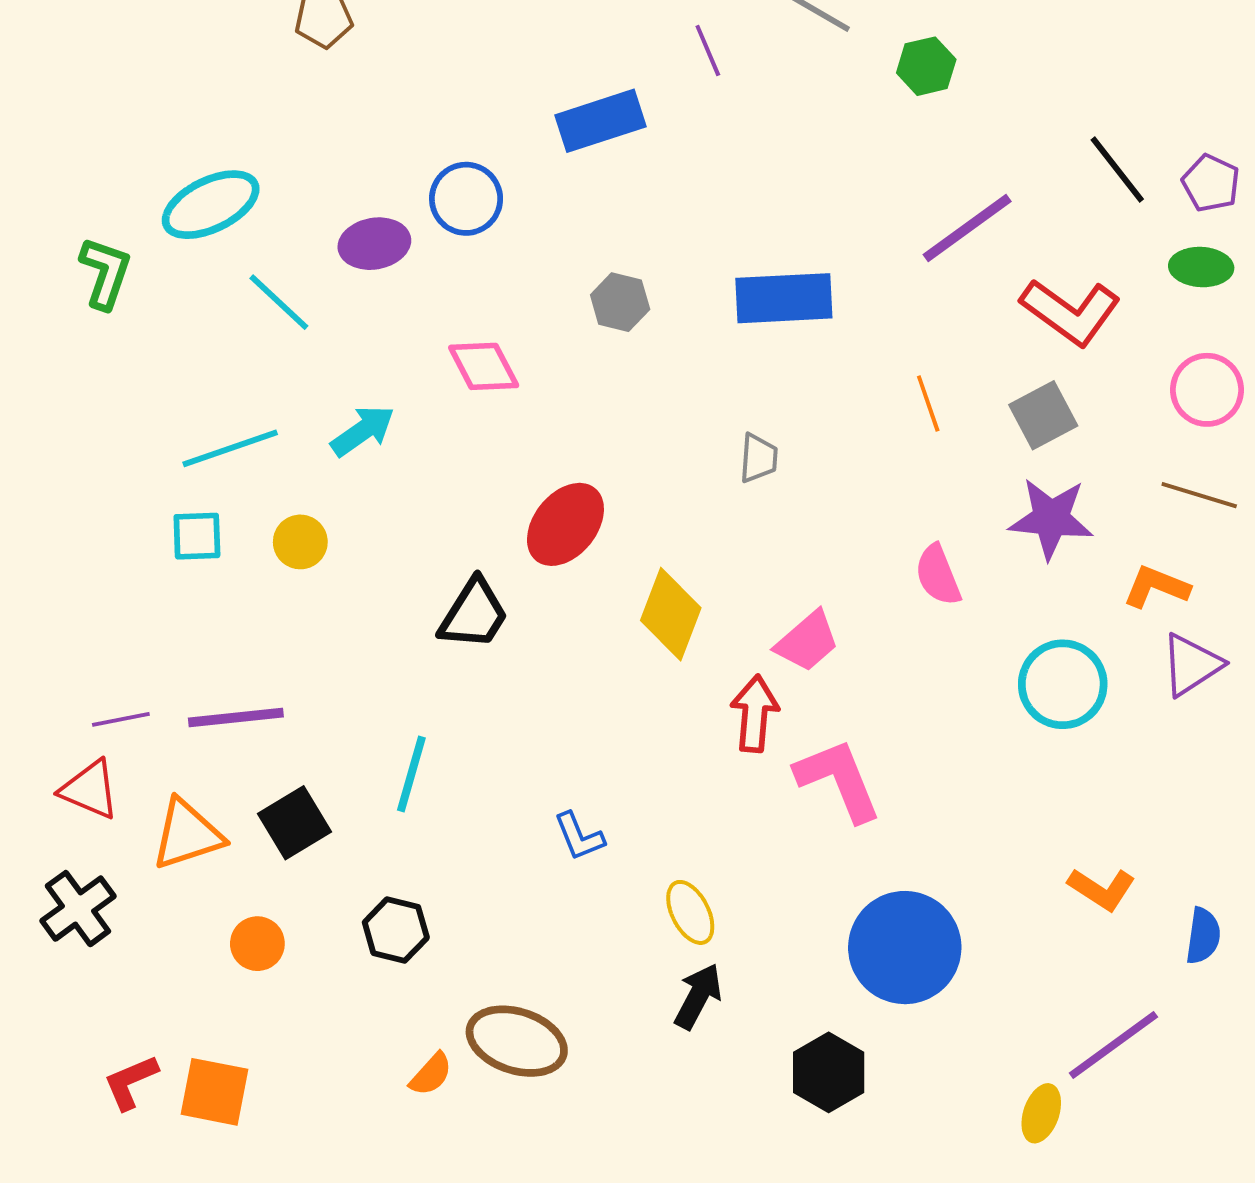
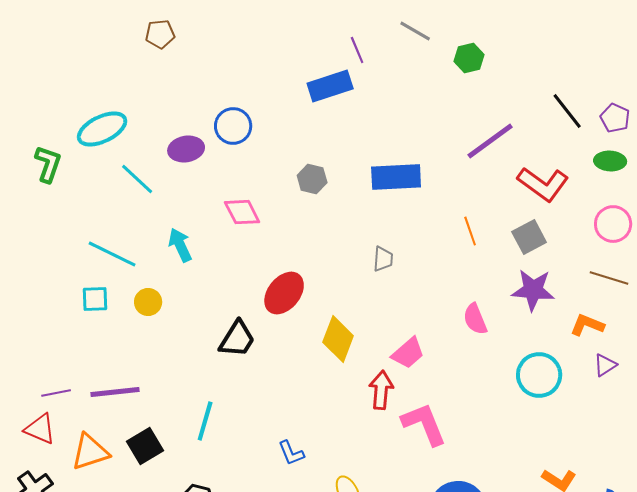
blue rectangle: (601, 121) -> (330, 86), moved
cyan arrow: (363, 431) -> (180, 245), turned -80
cyan line: (230, 448) -> (112, 254), turned 45
purple triangle: (1191, 665) -> (605, 365), size x0.7

